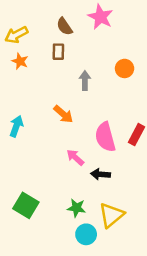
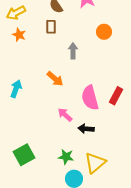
orange circle: (125, 68) -> (104, 32), moved
green square: (26, 205) -> (24, 155), turned 30

